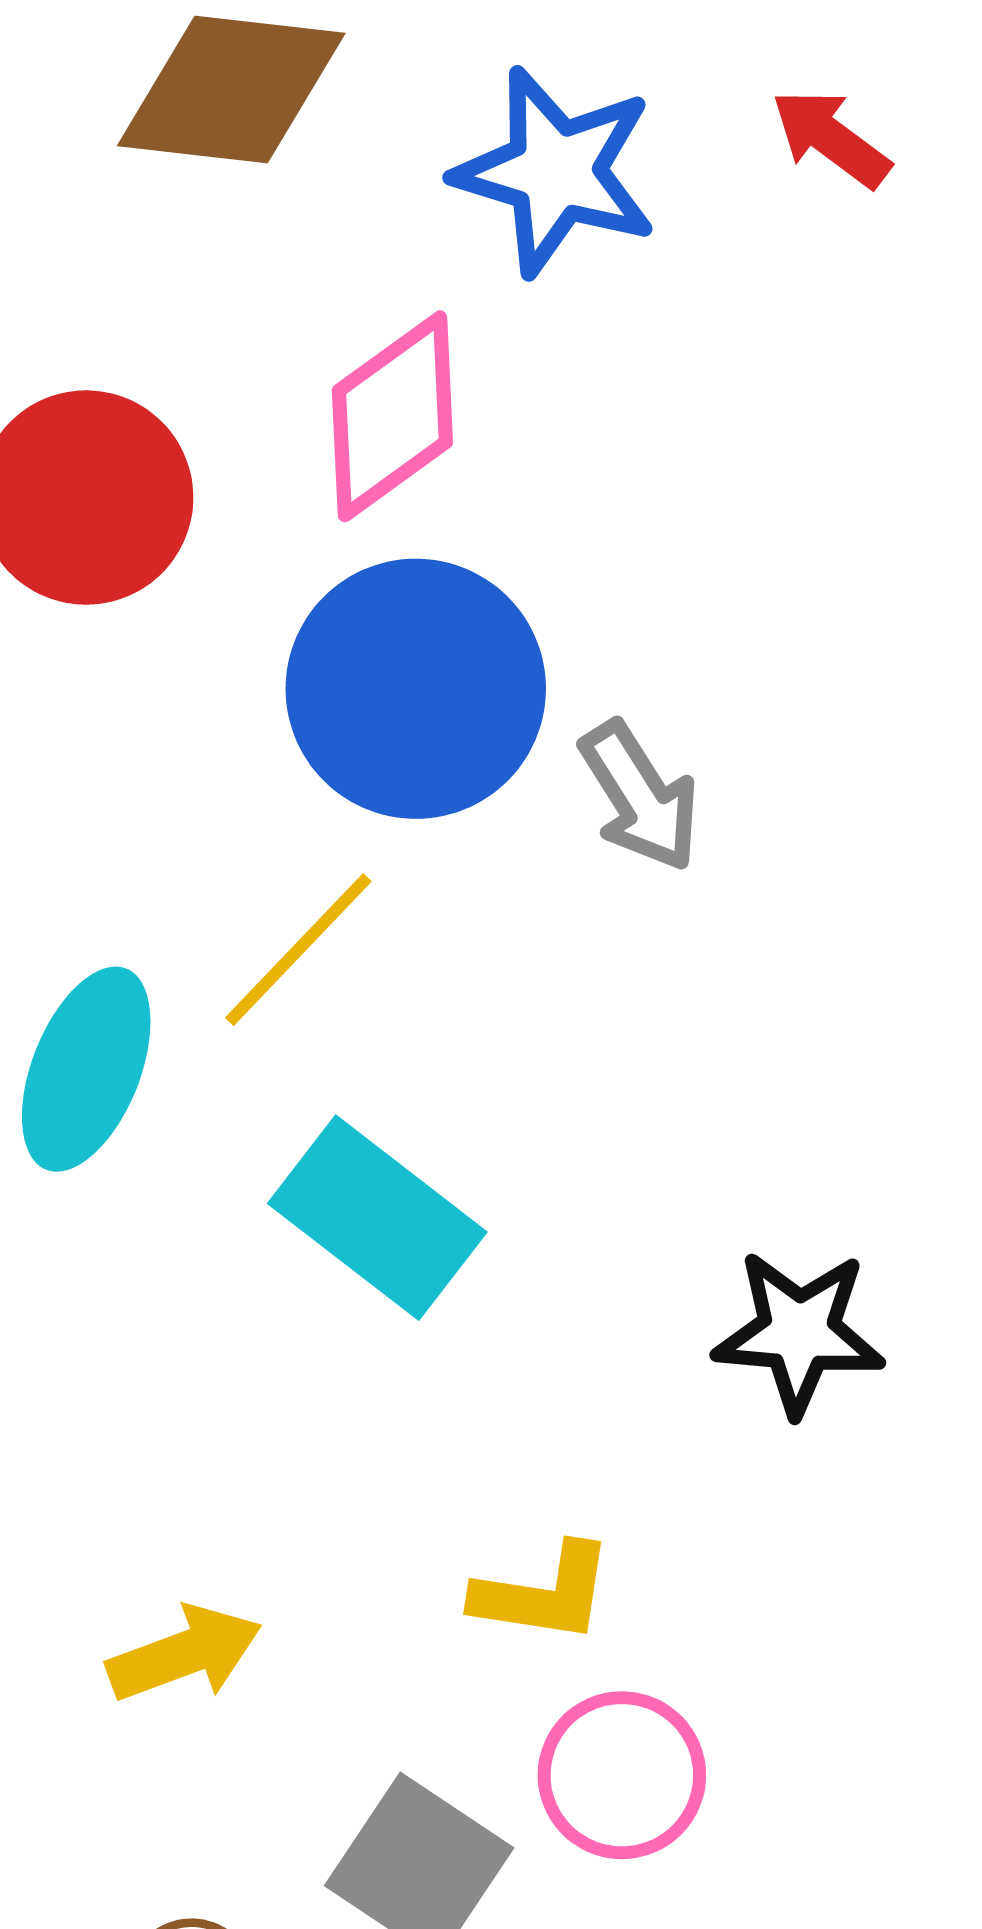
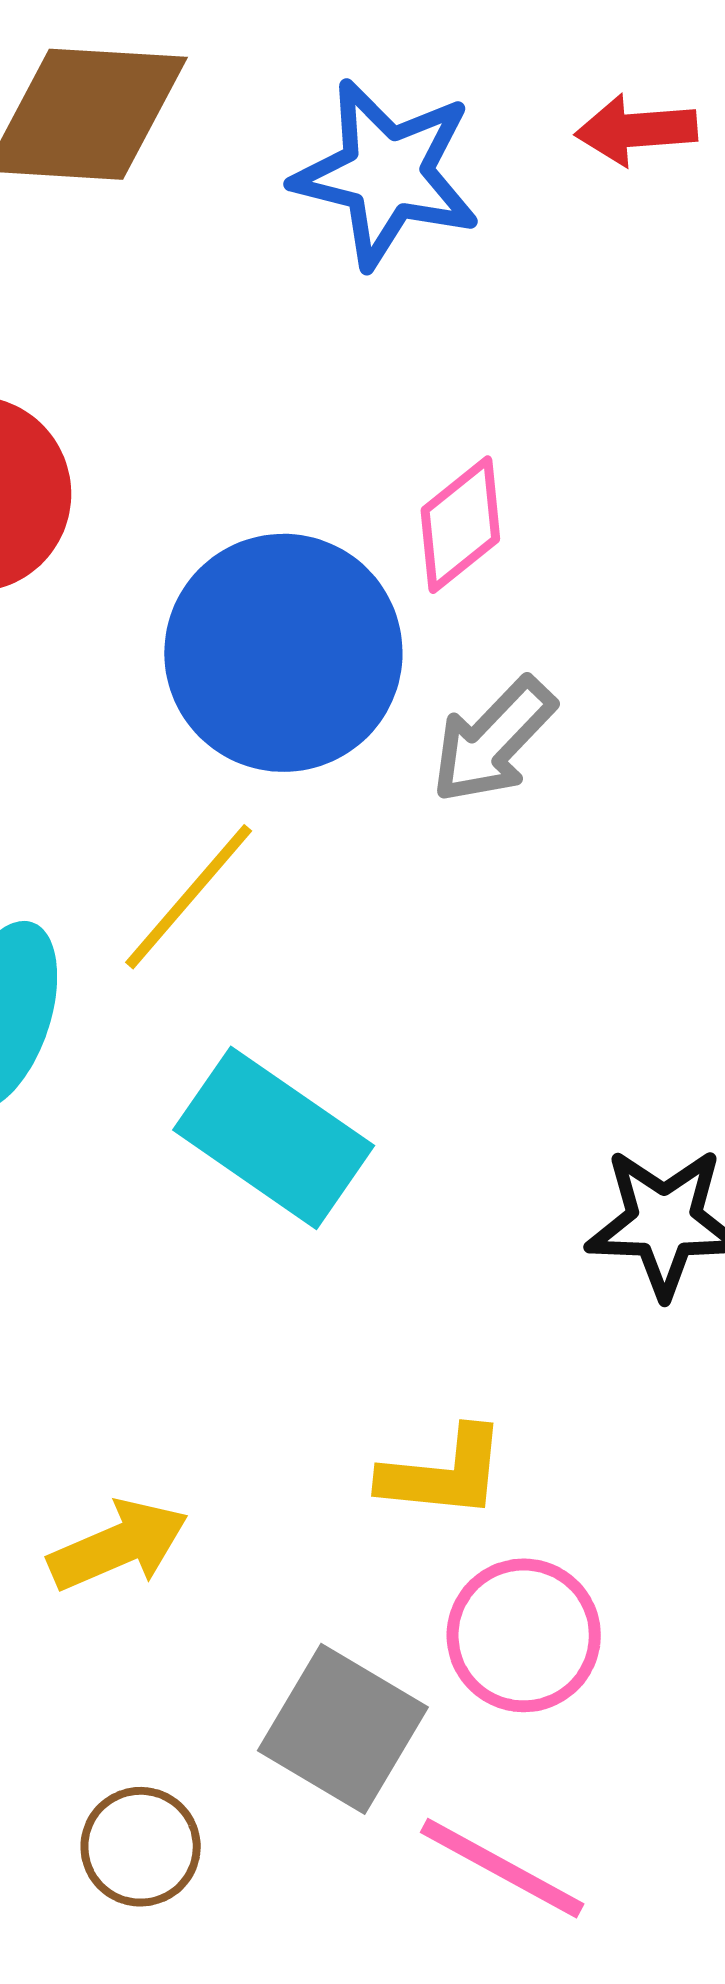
red arrow: (831, 138) -> (636, 130), turned -38
pink diamond: (392, 416) -> (460, 525), moved, size x0.7
gray arrow: (640, 796) -> (493, 740), turned 79

